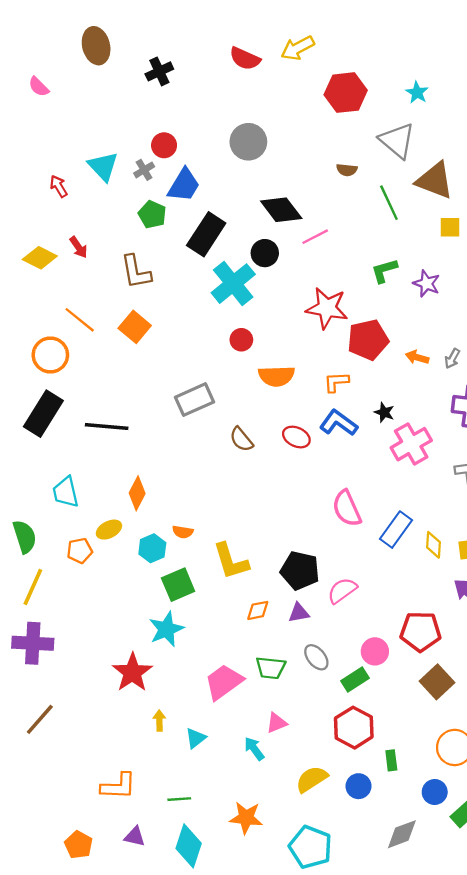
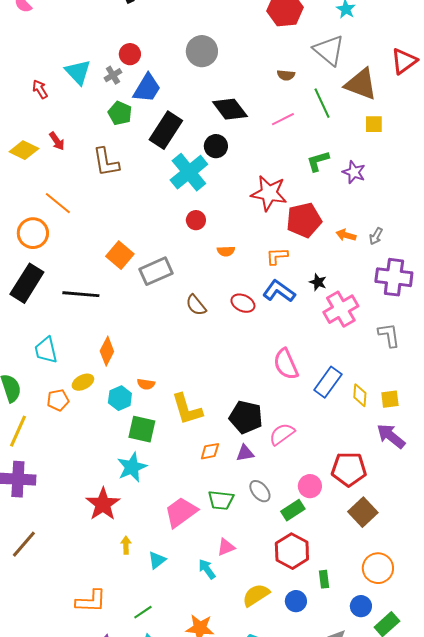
pink line: (315, 237) -> (283, 119), moved
orange square: (135, 327) -> (120, 255), moved
orange semicircle: (276, 376) -> (226, 251), size x0.6
green square: (178, 585) -> (142, 429), turned 36
green line: (179, 799) -> (143, 612), turned -30

